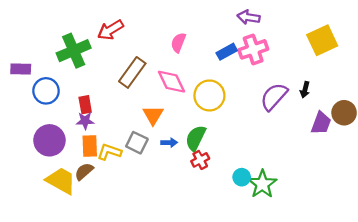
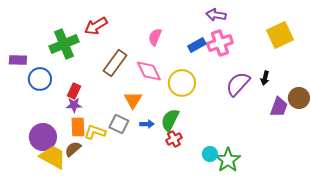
red rectangle: (85, 105) -> (74, 91), turned 35
purple circle: (49, 140) -> (43, 137), moved

